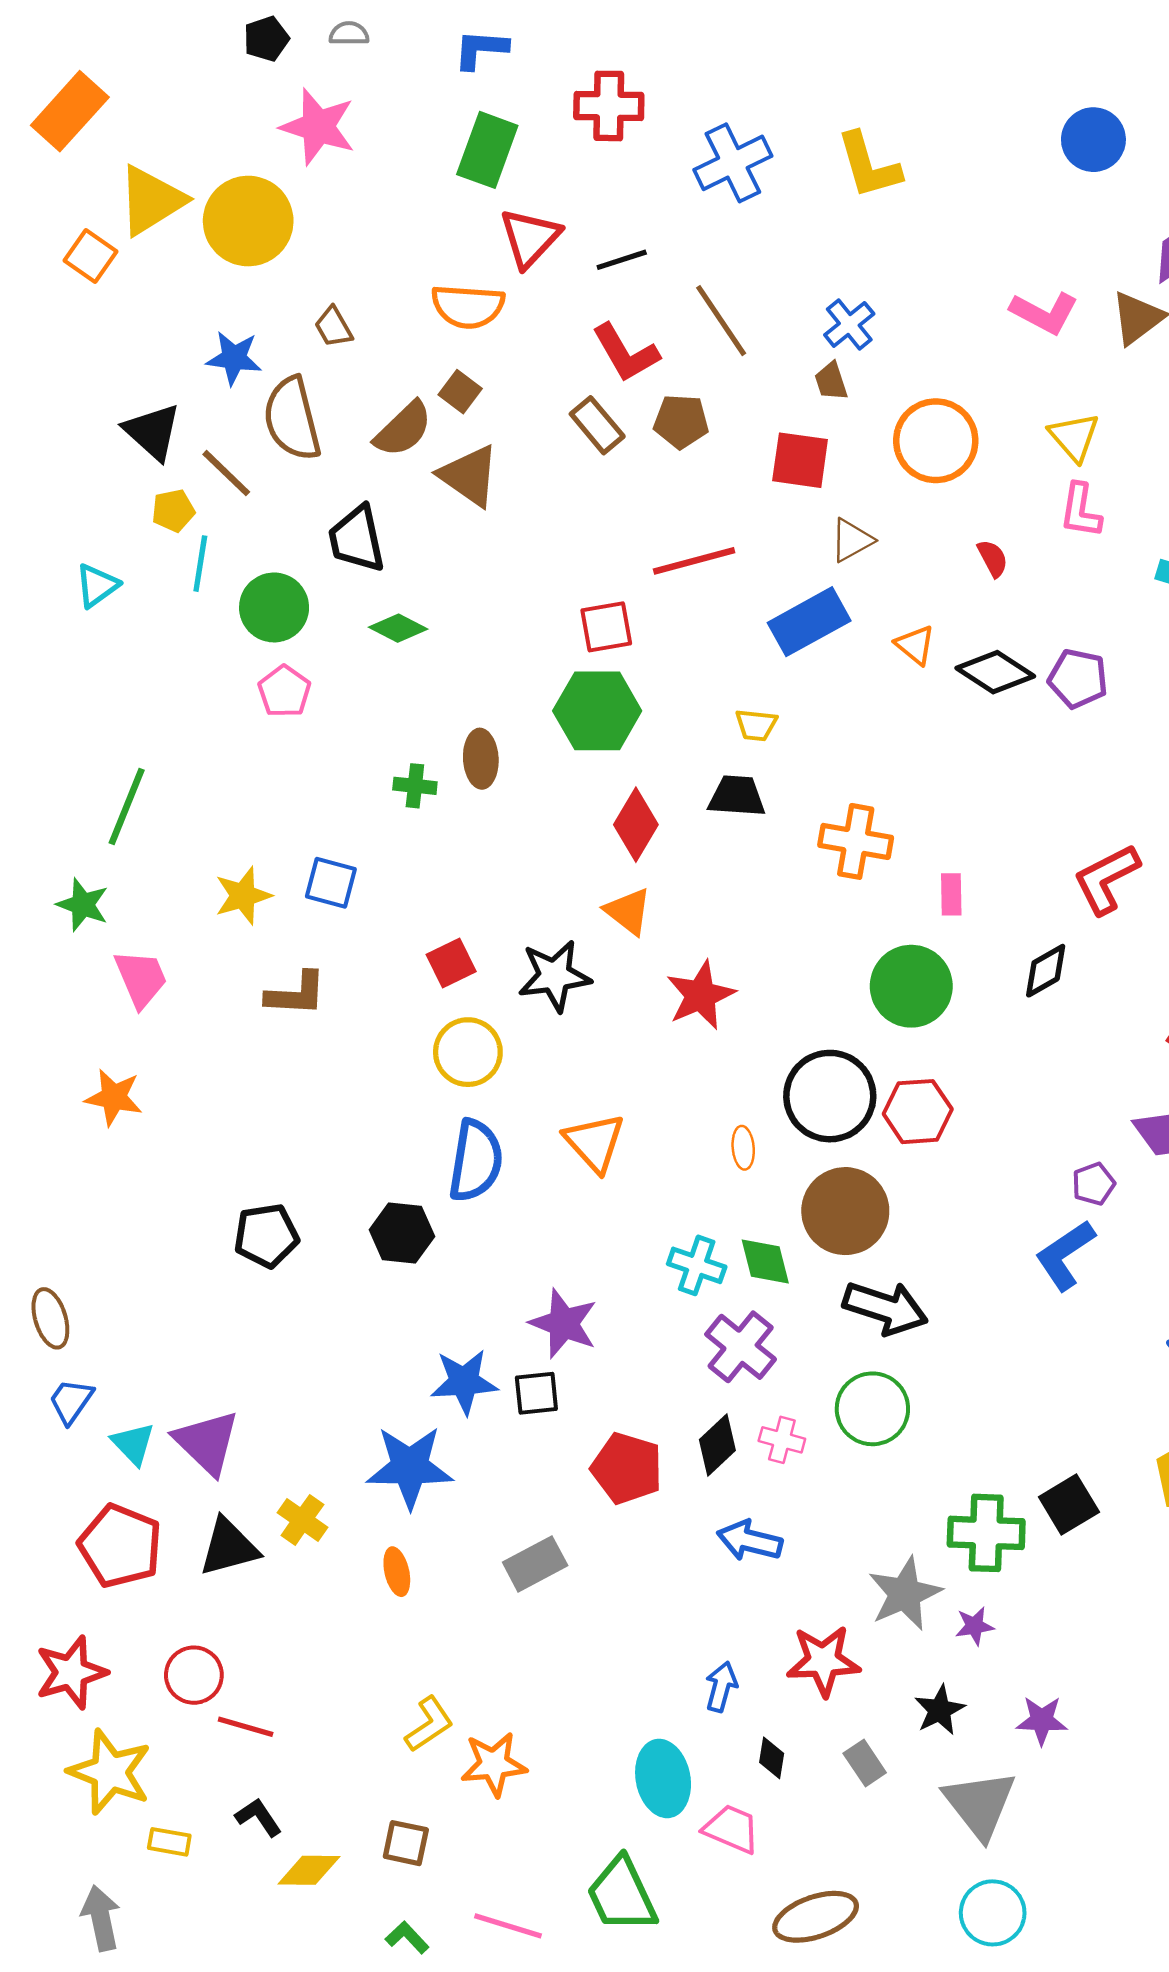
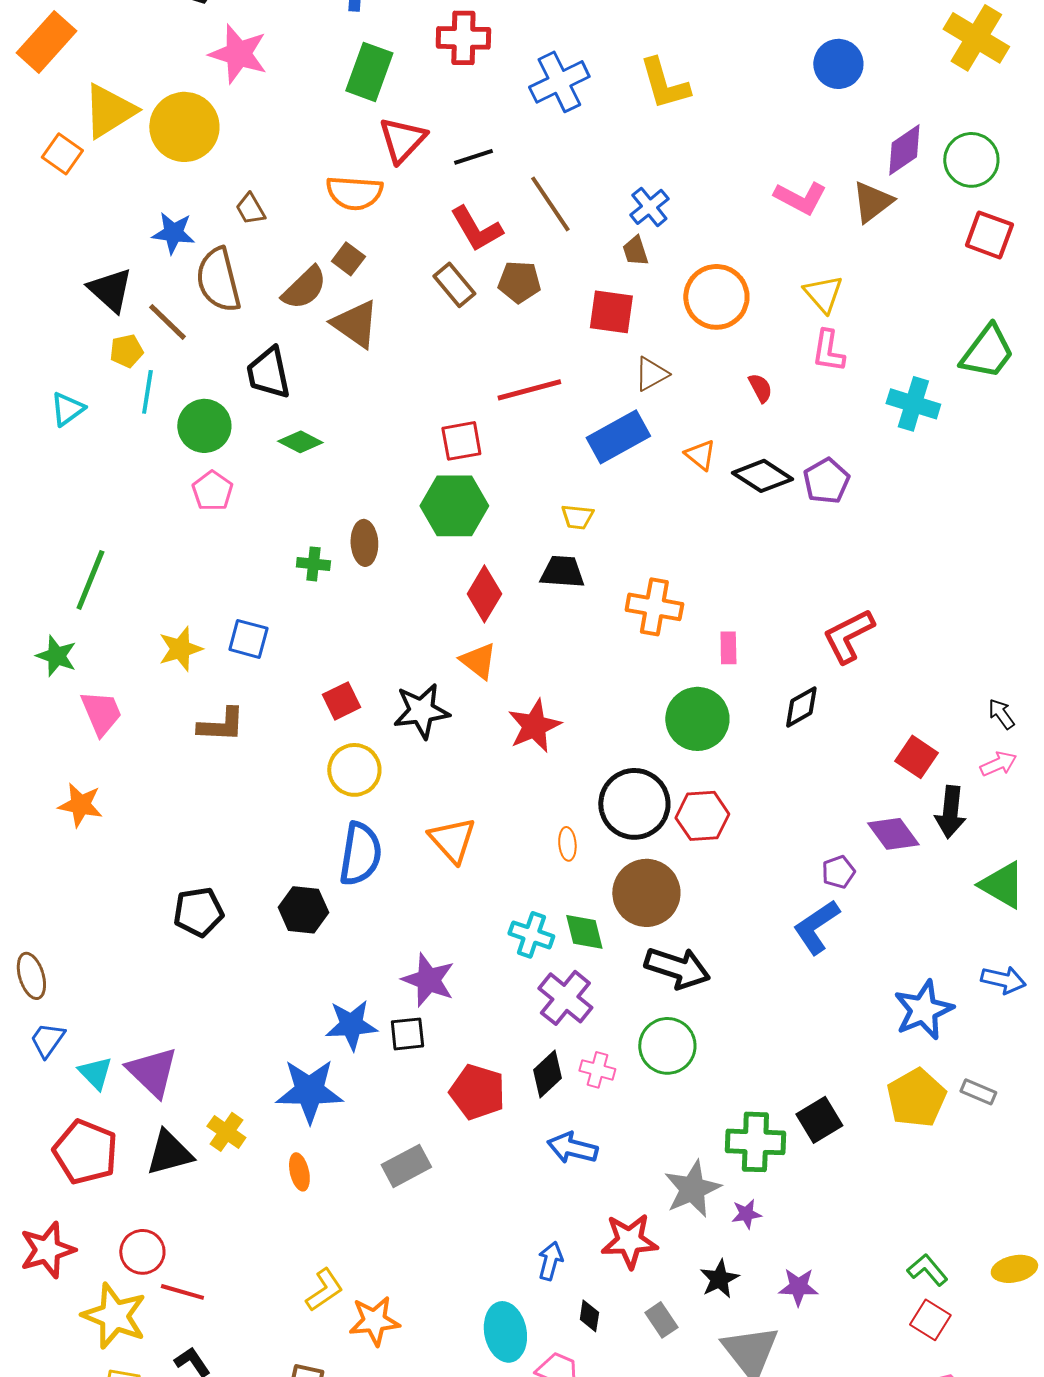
purple pentagon: (1078, 679) -> (826, 481), turned 30
yellow star: (110, 1772) -> (114, 1316), moved

